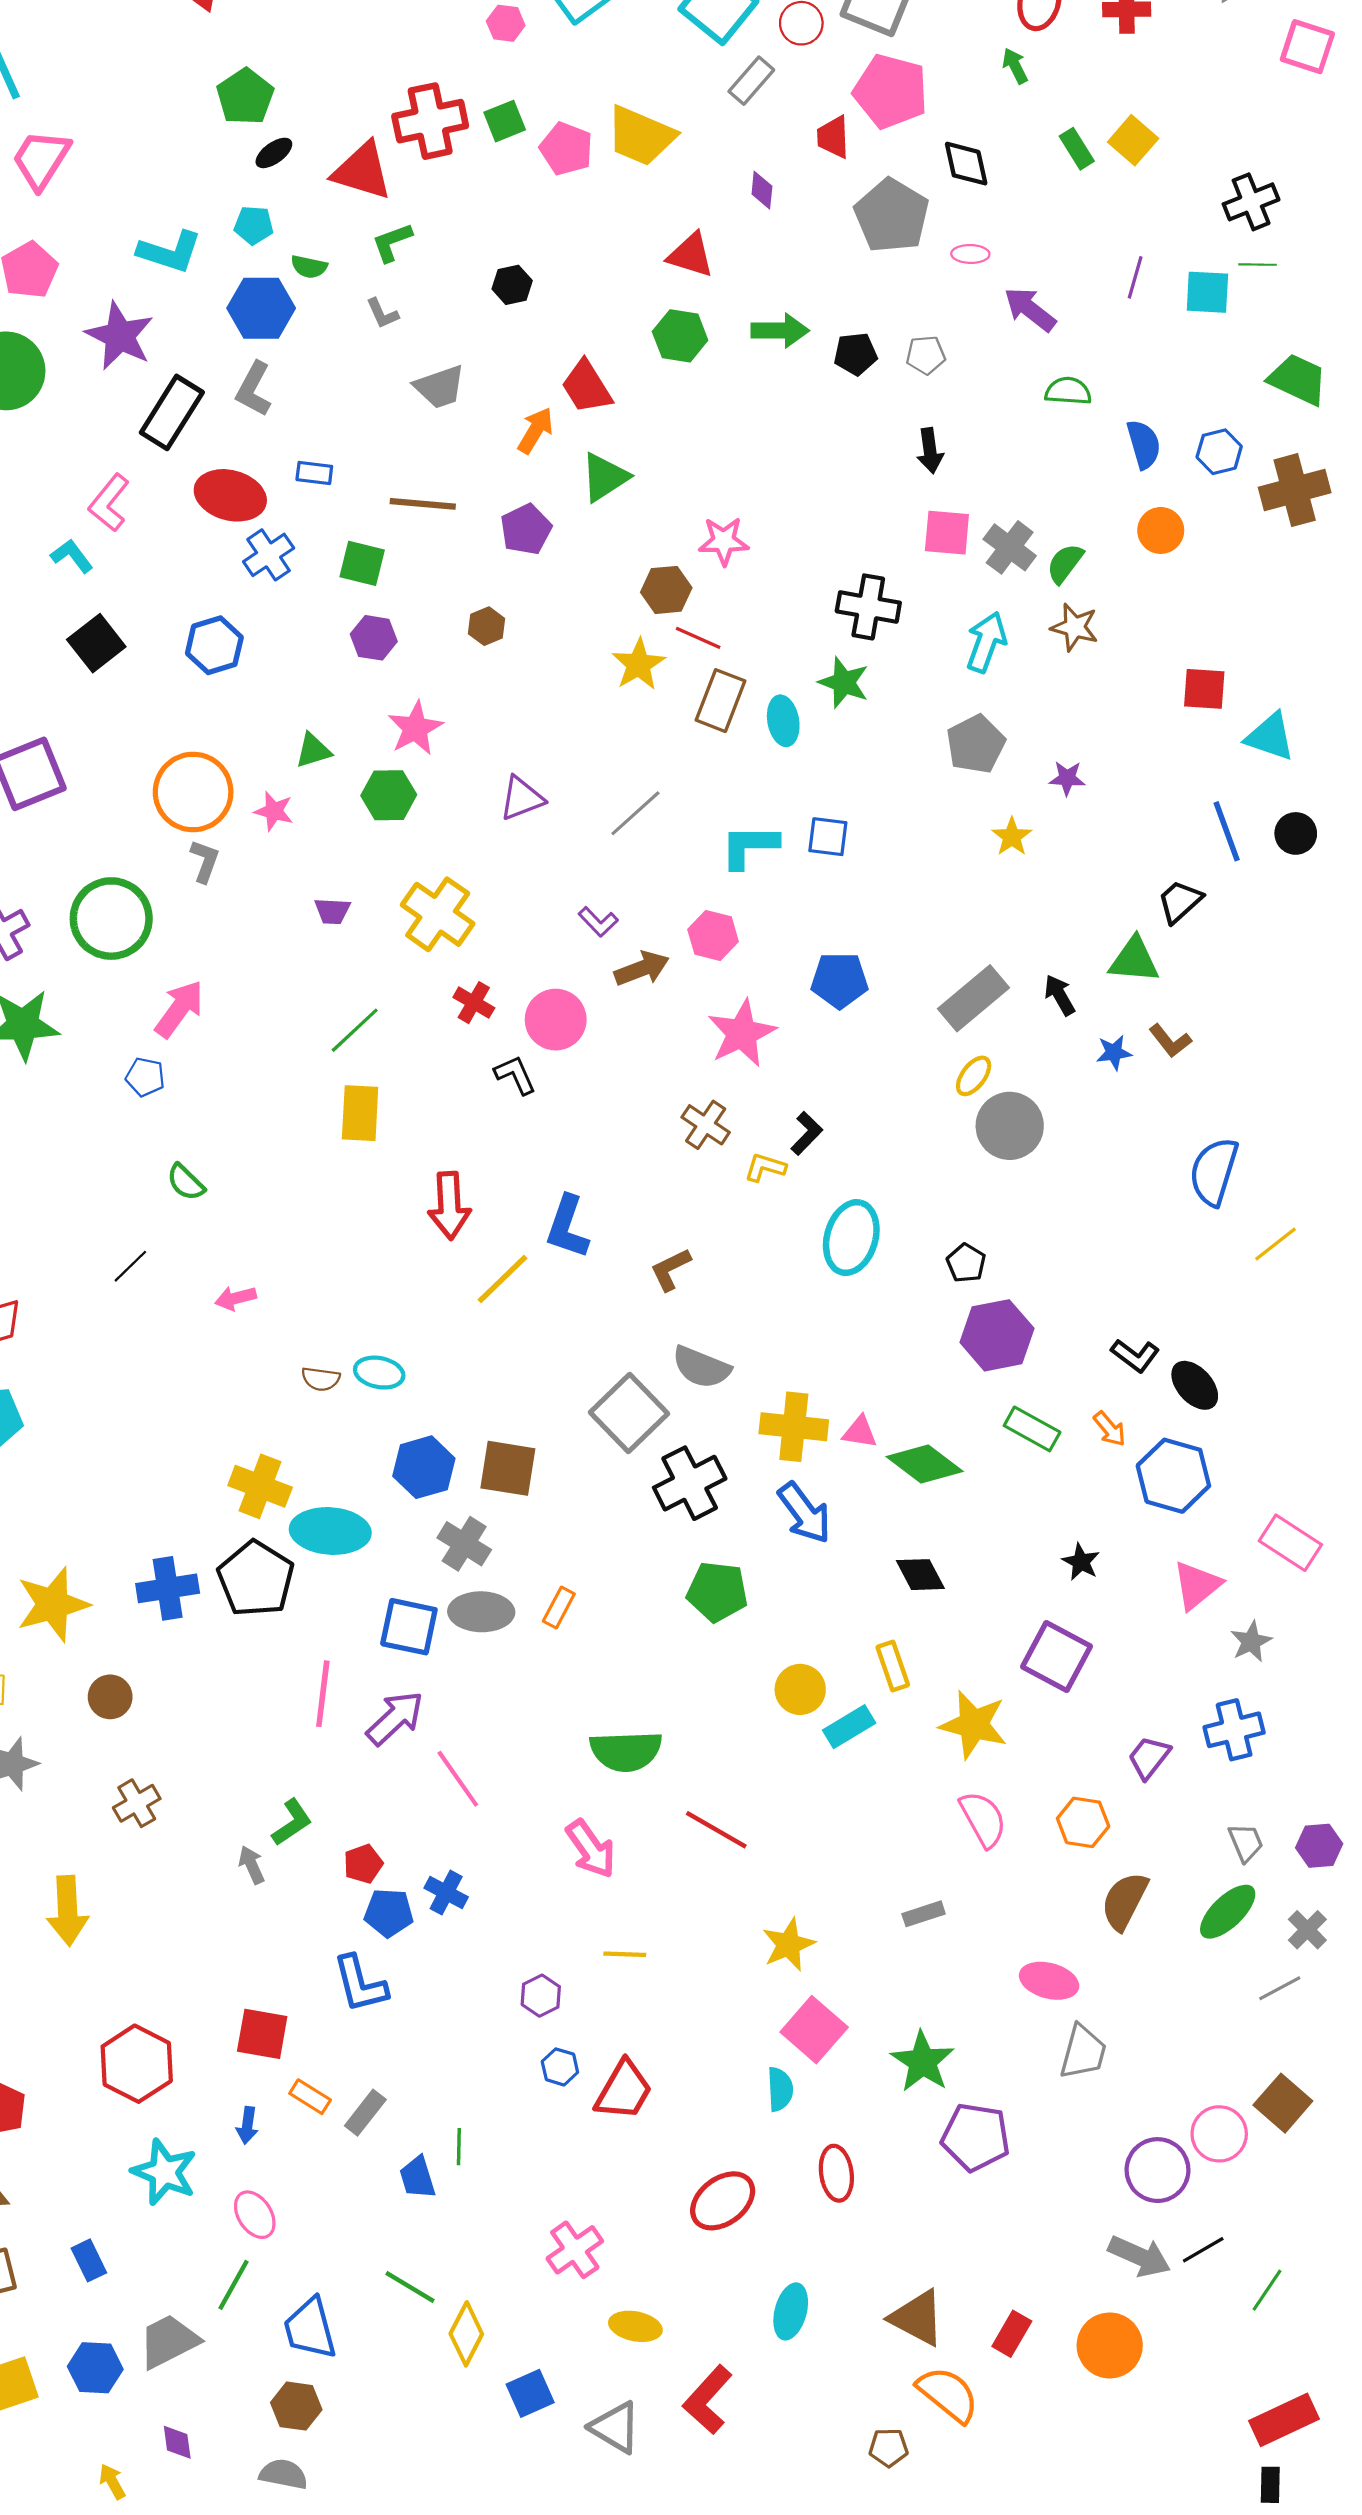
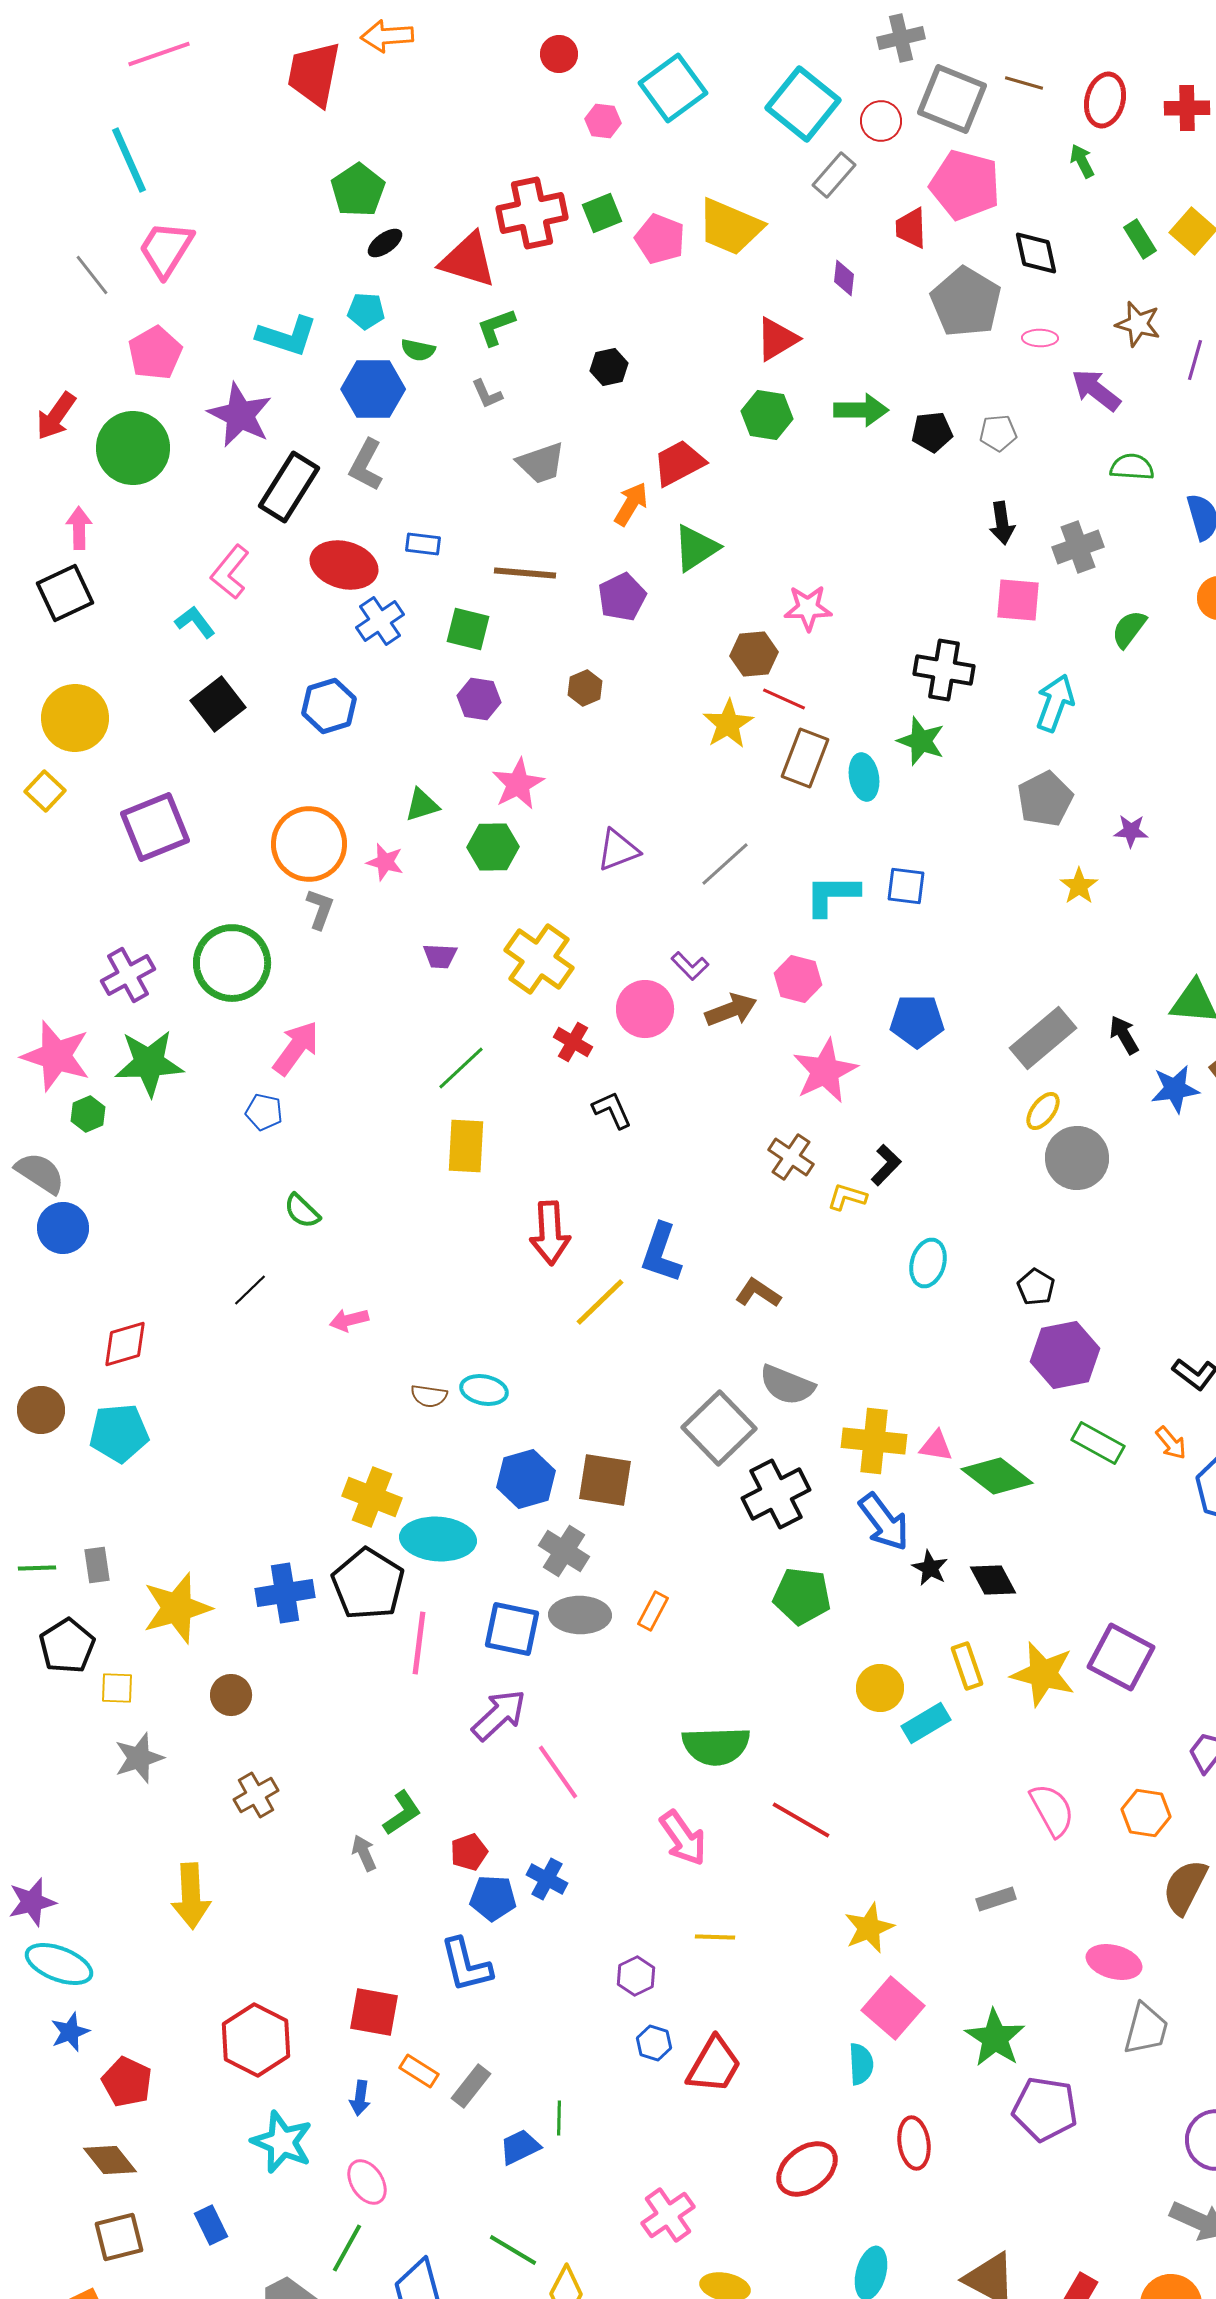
red triangle: (691, 255) -> (777, 339), turned -48
red trapezoid: (587, 387) -> (679, 463), turned 94
gray cross: (1010, 547) -> (1078, 547), moved, turned 33
brown star: (1075, 627) -> (1138, 324), moved
pink circle: (556, 1020) -> (645, 1009), moved
blue star: (1114, 1053) -> (1175, 1089), size x1.4
cyan ellipse: (851, 1238) -> (928, 1263), size x0.7
brown L-shape: (671, 1269) -> (758, 1293), turned 60
black star: (1081, 1562) -> (930, 1568), moved
pink line: (323, 1694) -> (419, 1643), moved
yellow star: (974, 1725) -> (1043, 1674), moved
blue trapezoid: (417, 2177) -> (520, 2147), turned 81

